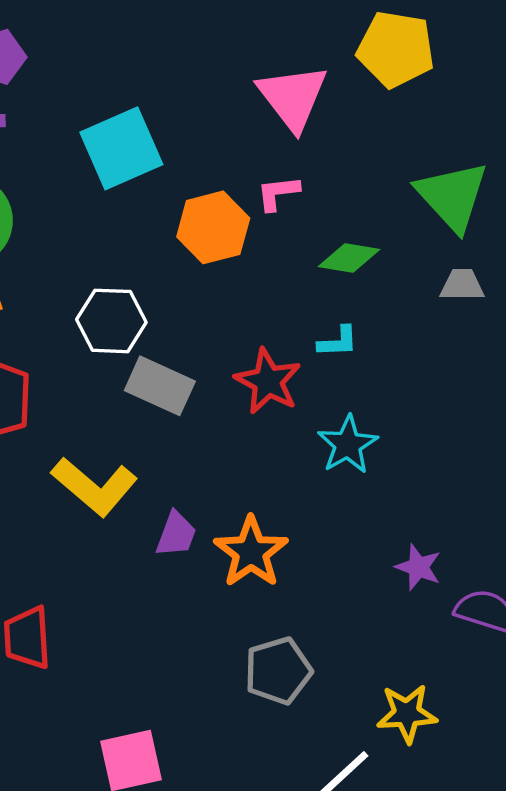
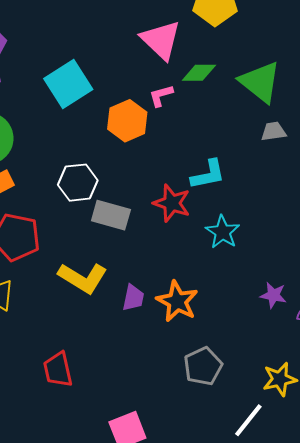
green diamond: (349, 258) -> (199, 73), moved
cyan L-shape: (338, 342) -> (208, 174), size x1.5

